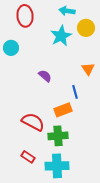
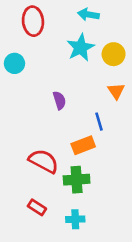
yellow circle: (86, 28) -> (114, 54), moved
purple semicircle: (45, 76) -> (59, 100), turned 32
cyan cross: (57, 166) -> (75, 219), size x0.6

